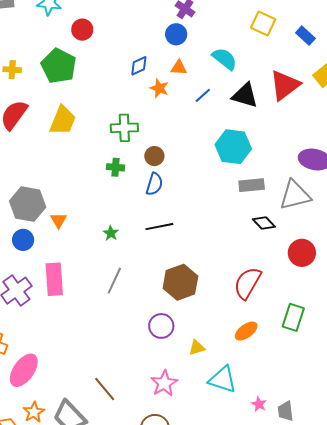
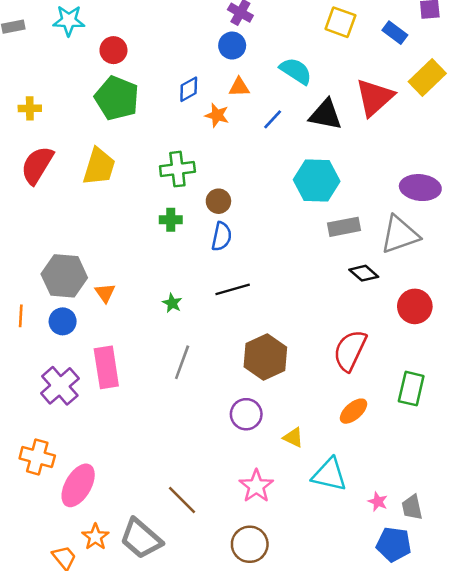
green pentagon: (59, 66) -> (117, 98), moved
yellow triangle: (197, 348) -> (293, 437), turned 48

